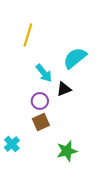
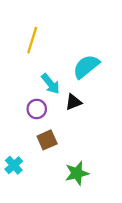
purple circle: (40, 101) -> (37, 109), moved

